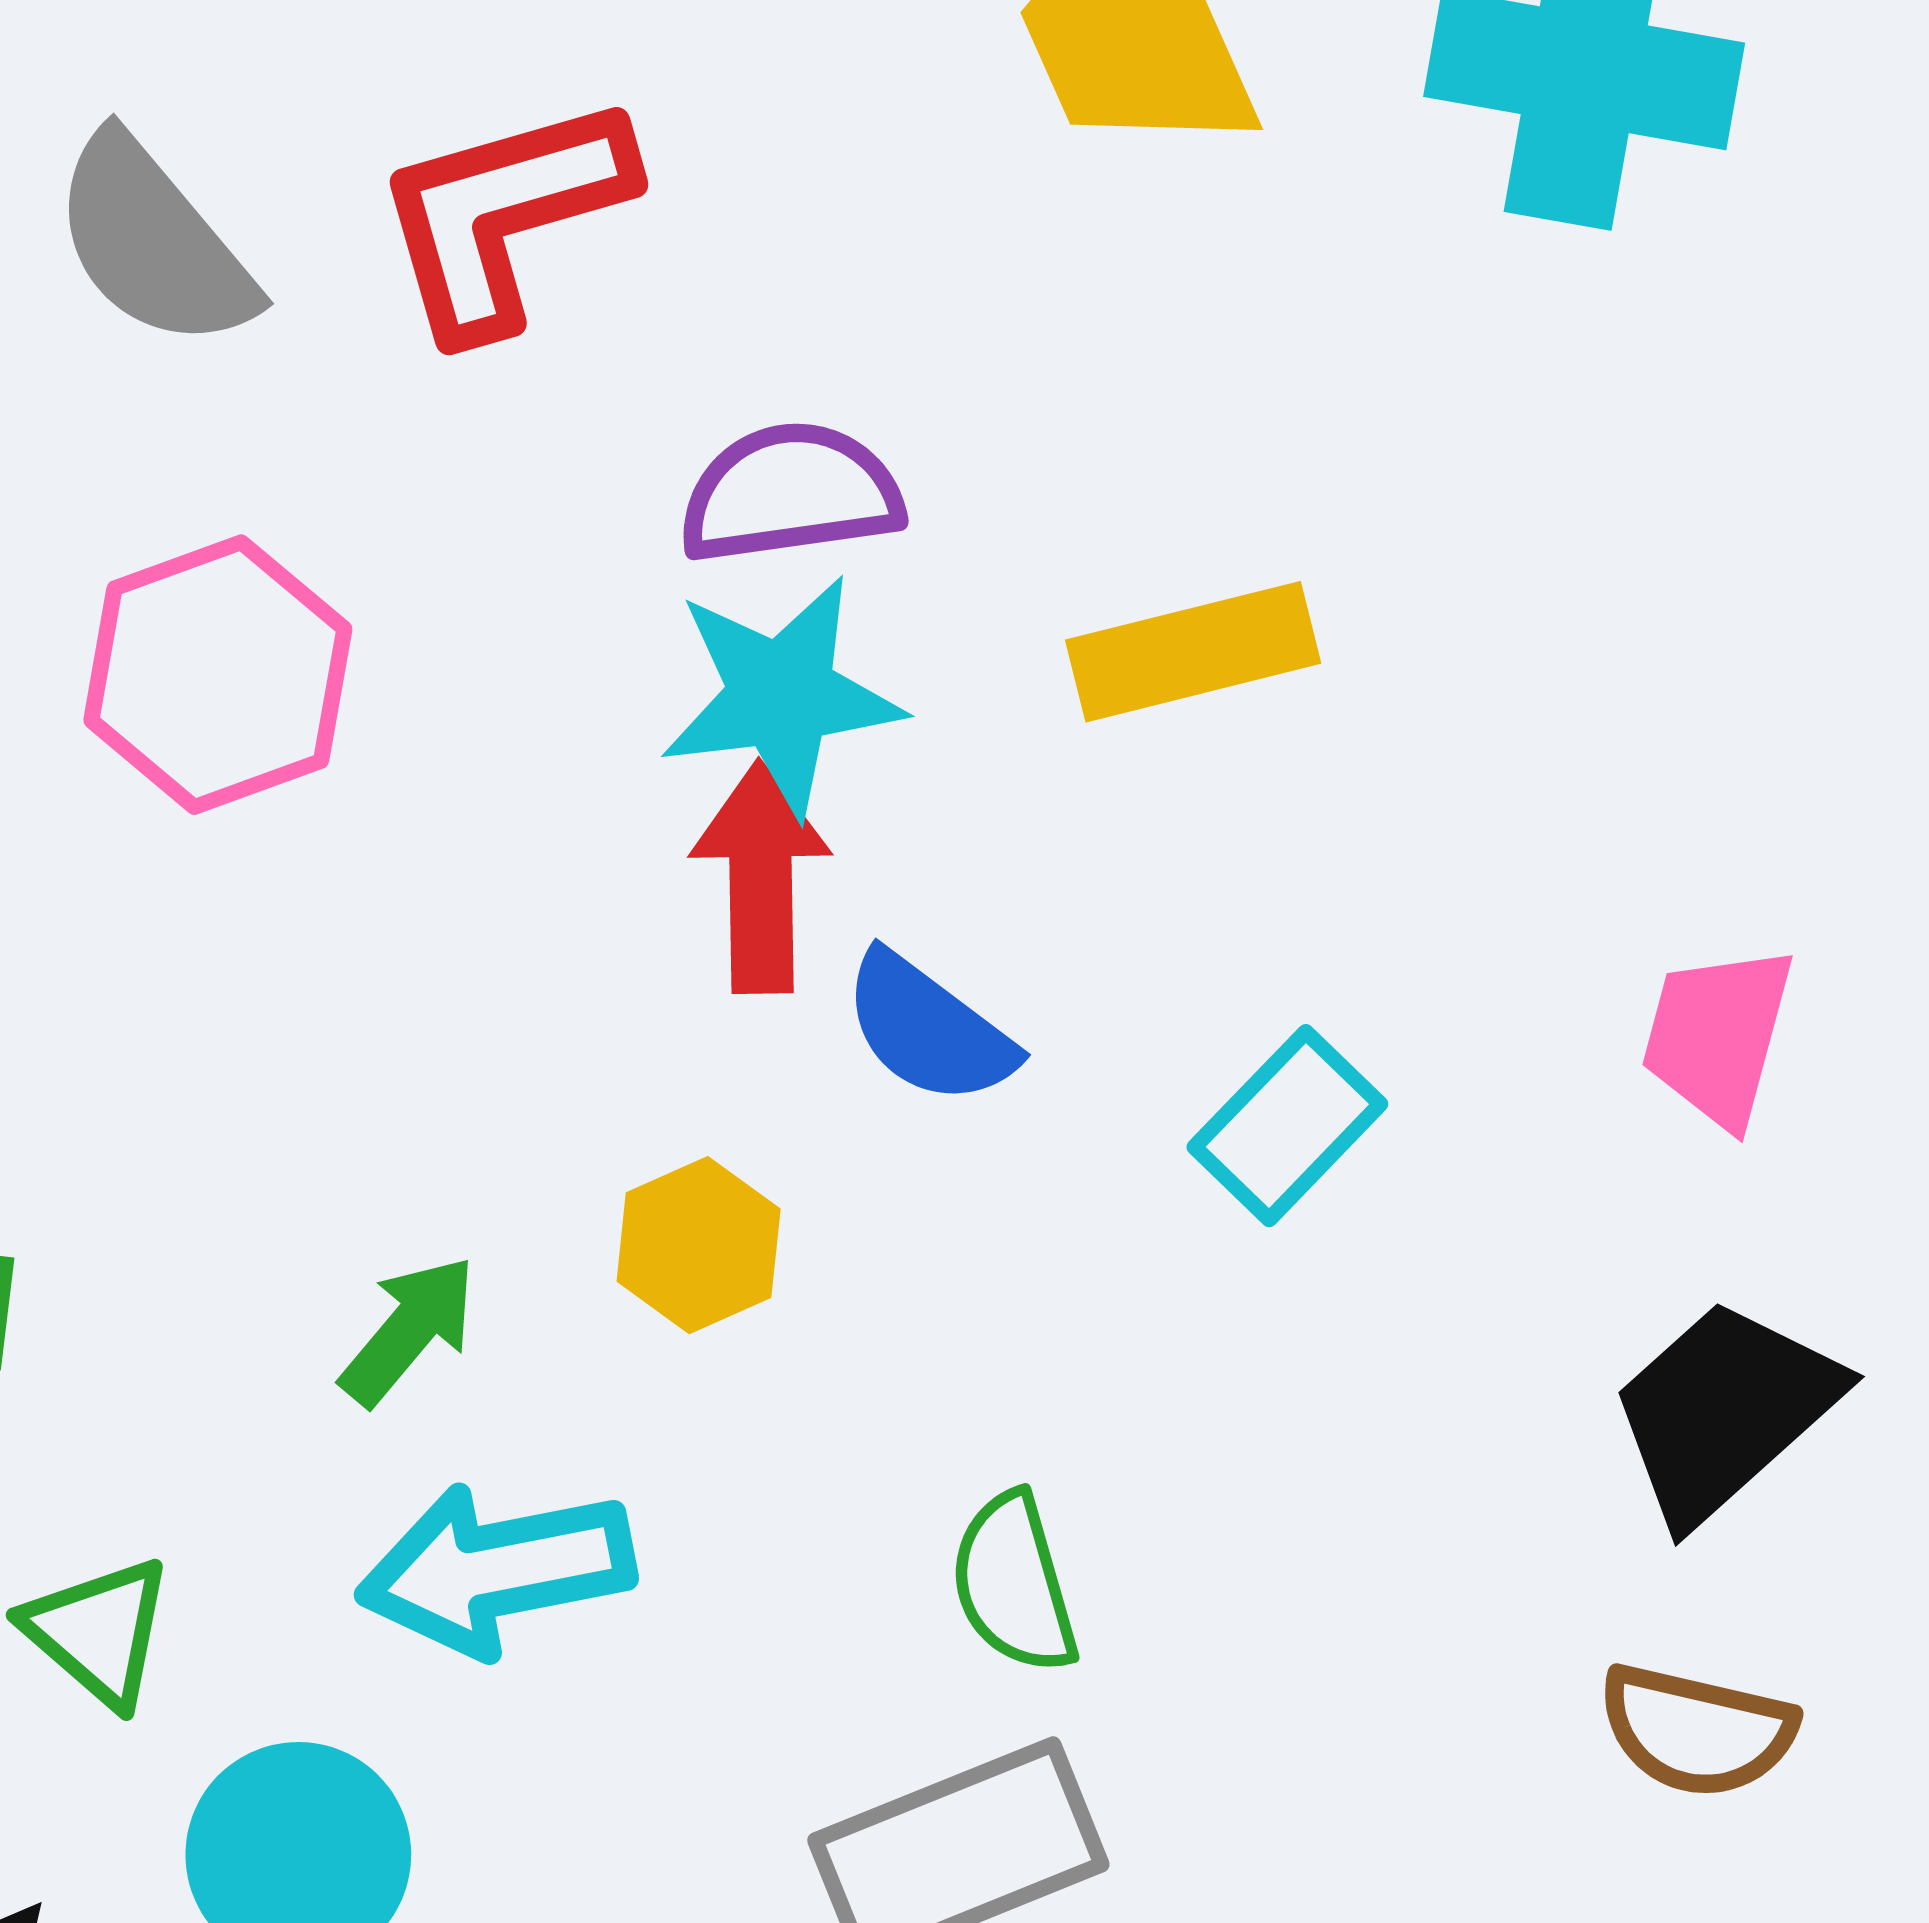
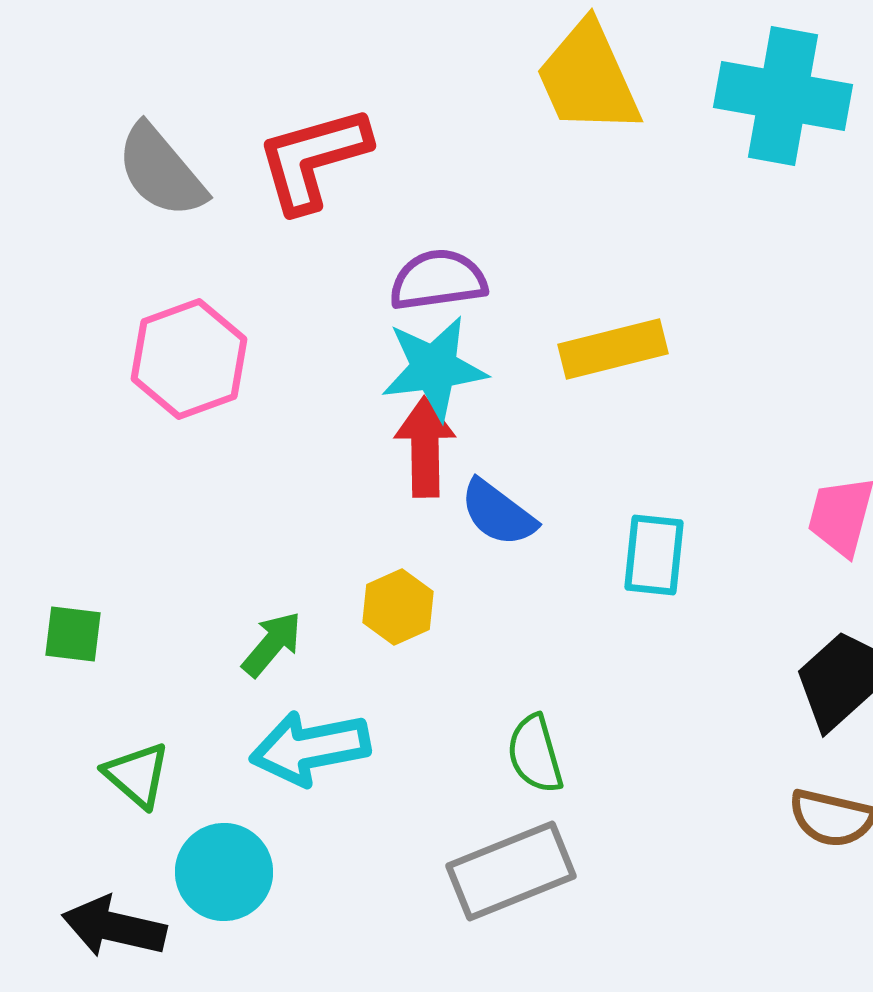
cyan rectangle: (1287, 1126) -> (654, 555), turned -38

